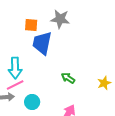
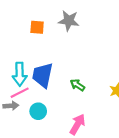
blue trapezoid: (42, 43) -> (43, 75), moved

